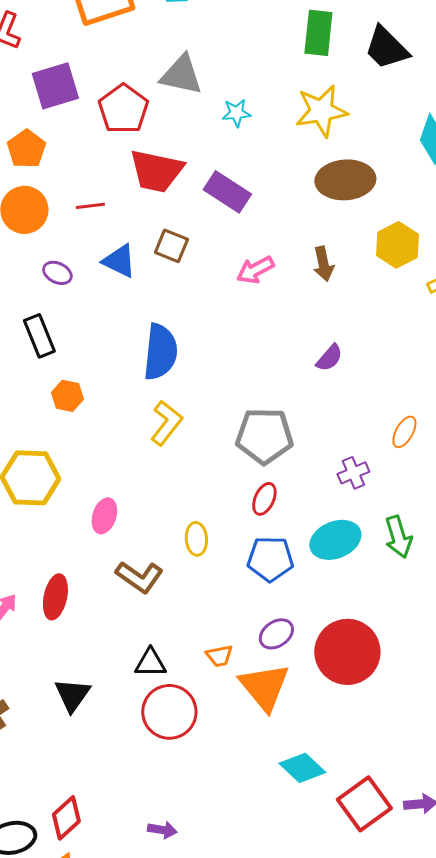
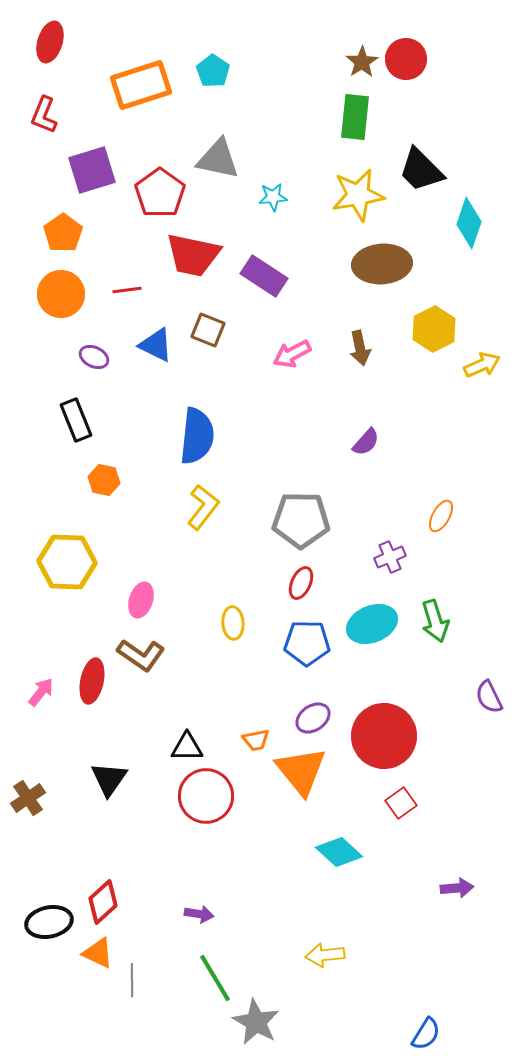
black trapezoid: (386, 48) -> (421, 170), moved
brown L-shape: (139, 577) -> (141, 655), moved
red square: (364, 804) -> (401, 803), moved, size x0.6

